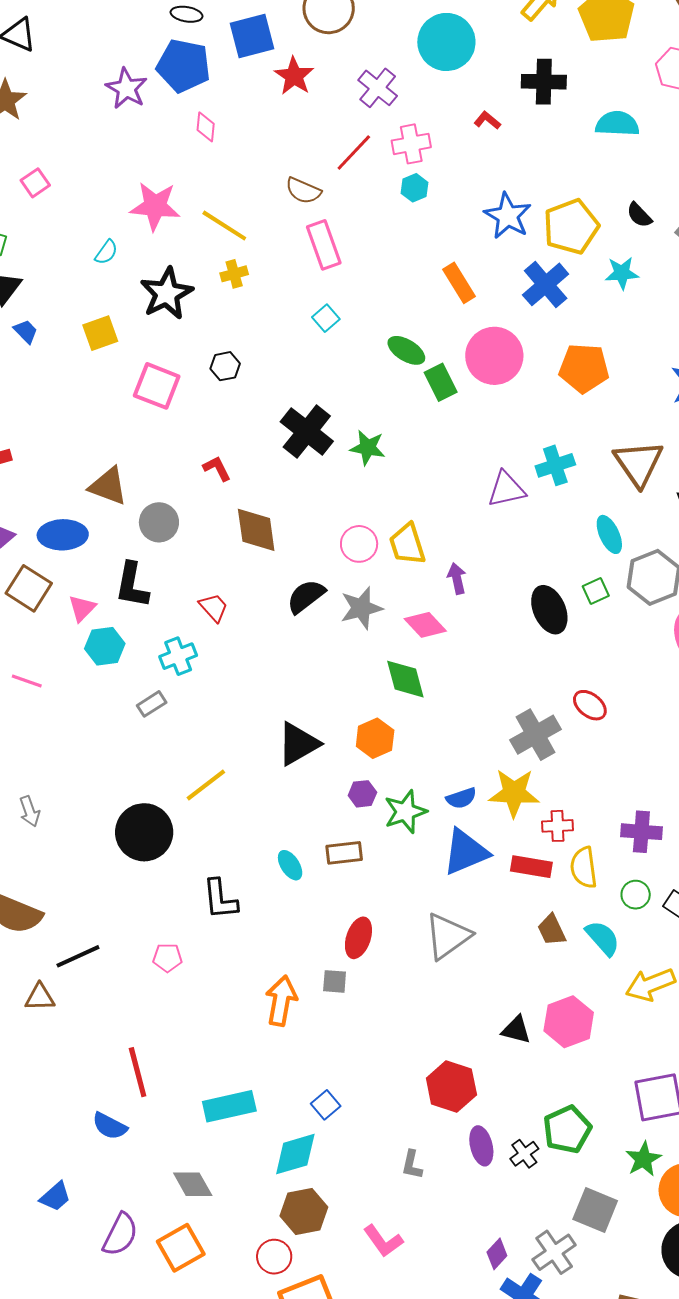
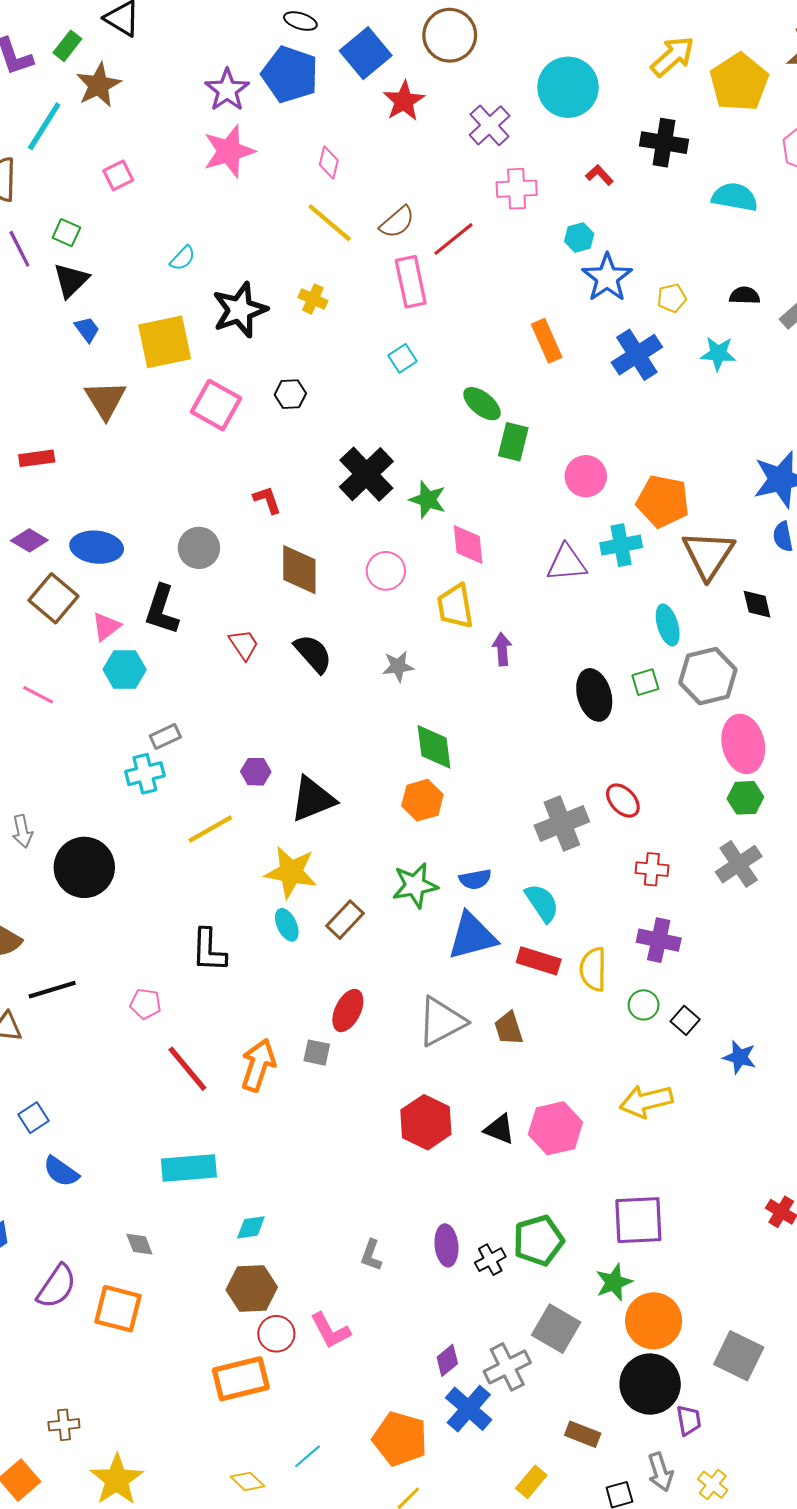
blue square: (252, 36) -> (366, 53), turned -33
pink diamond: (206, 127) -> (329, 162), moved
red line: (354, 153) -> (453, 239), moved
cyan hexagon: (415, 188) -> (579, 237), moved
brown semicircle: (303, 191) -> (397, 222), turned -72
pink star: (155, 206) -> (229, 151), moved, turned -30
black semicircle: (639, 215) -> (745, 296), turned 128
yellow line: (224, 226) -> (330, 223), moved
yellow pentagon: (571, 227) -> (672, 298), size x0.5
yellow cross: (234, 274) -> (313, 299), turned 32
yellow square: (100, 333) -> (165, 342), size x1.5
pink circle: (494, 356) -> (586, 476), moved, size x0.7
orange pentagon: (584, 368) -> (663, 501), moved
green rectangle: (441, 382) -> (513, 442), turned 33
brown triangle: (108, 486) -> (105, 400), moved, turned 30
pink circle: (359, 544) -> (386, 571), moved
black semicircle: (306, 596) -> (313, 654), moved, turned 78
gray star: (361, 608) -> (398, 666), size x0.7
pink diamond: (425, 625) -> (468, 545), moved, turned 30
cyan cross: (178, 656) -> (145, 774), moved
orange hexagon: (375, 738) -> (422, 800), moved
yellow star: (514, 793) -> (291, 872), moved
purple hexagon: (362, 794) -> (256, 772), moved
red cross: (557, 826) -> (652, 869), moved
black circle: (144, 832) -> (84, 867), moved
brown rectangle: (344, 853) -> (345, 920), turned -48
brown trapezoid: (552, 930) -> (509, 1028), moved
cyan semicircle: (603, 938) -> (542, 903), moved
red line: (138, 1072) -> (187, 1069), moved, turned -33
red hexagon: (451, 1086) -> (426, 1122), moved
blue square: (326, 1105) -> (34, 1118), moved
cyan diamond: (295, 1154) -> (251, 1227), size x0.6
gray diamond: (193, 1184) -> (139, 1244), size x0.7
orange square: (181, 1248) -> (118, 1309), turned 36
red circle: (274, 1257) -> (276, 1334), moved

